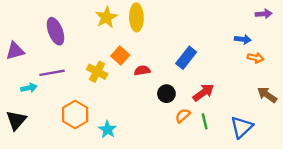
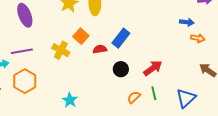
blue rectangle: (186, 58) -> (121, 38), moved
orange hexagon: (75, 114) -> (25, 81), moved
orange semicircle: (183, 116) -> (134, 97), moved

